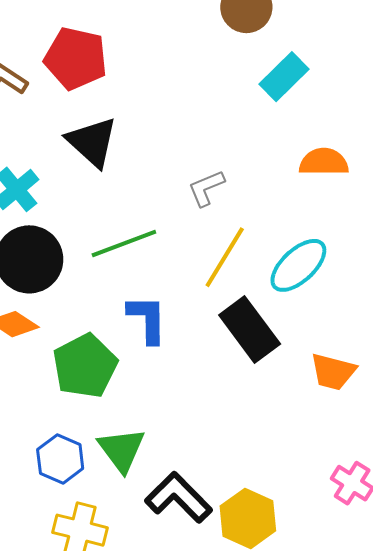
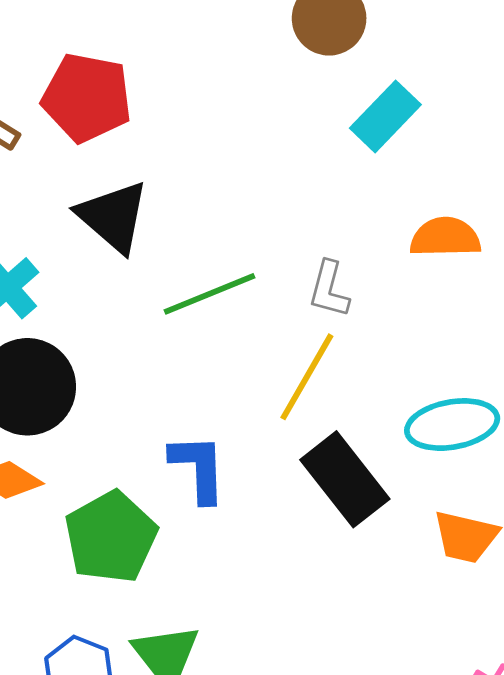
gray L-shape: (206, 188) -> (329, 289), moved, turned -51
green line: (124, 244) -> (210, 294), moved
cyan ellipse: (298, 265) -> (452, 425), moved, turned 34

